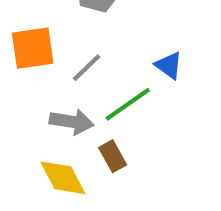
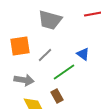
gray arrow: (72, 122) -> (24, 80), moved

